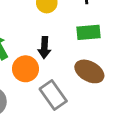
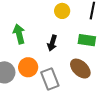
orange circle: (26, 69) -> (28, 67), moved

